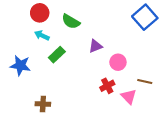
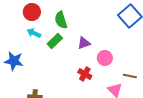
green semicircle: (71, 21) -> (61, 20), turned 42
green rectangle: (57, 55) -> (55, 41), moved
red cross: (107, 86) -> (85, 74), moved, turned -32

